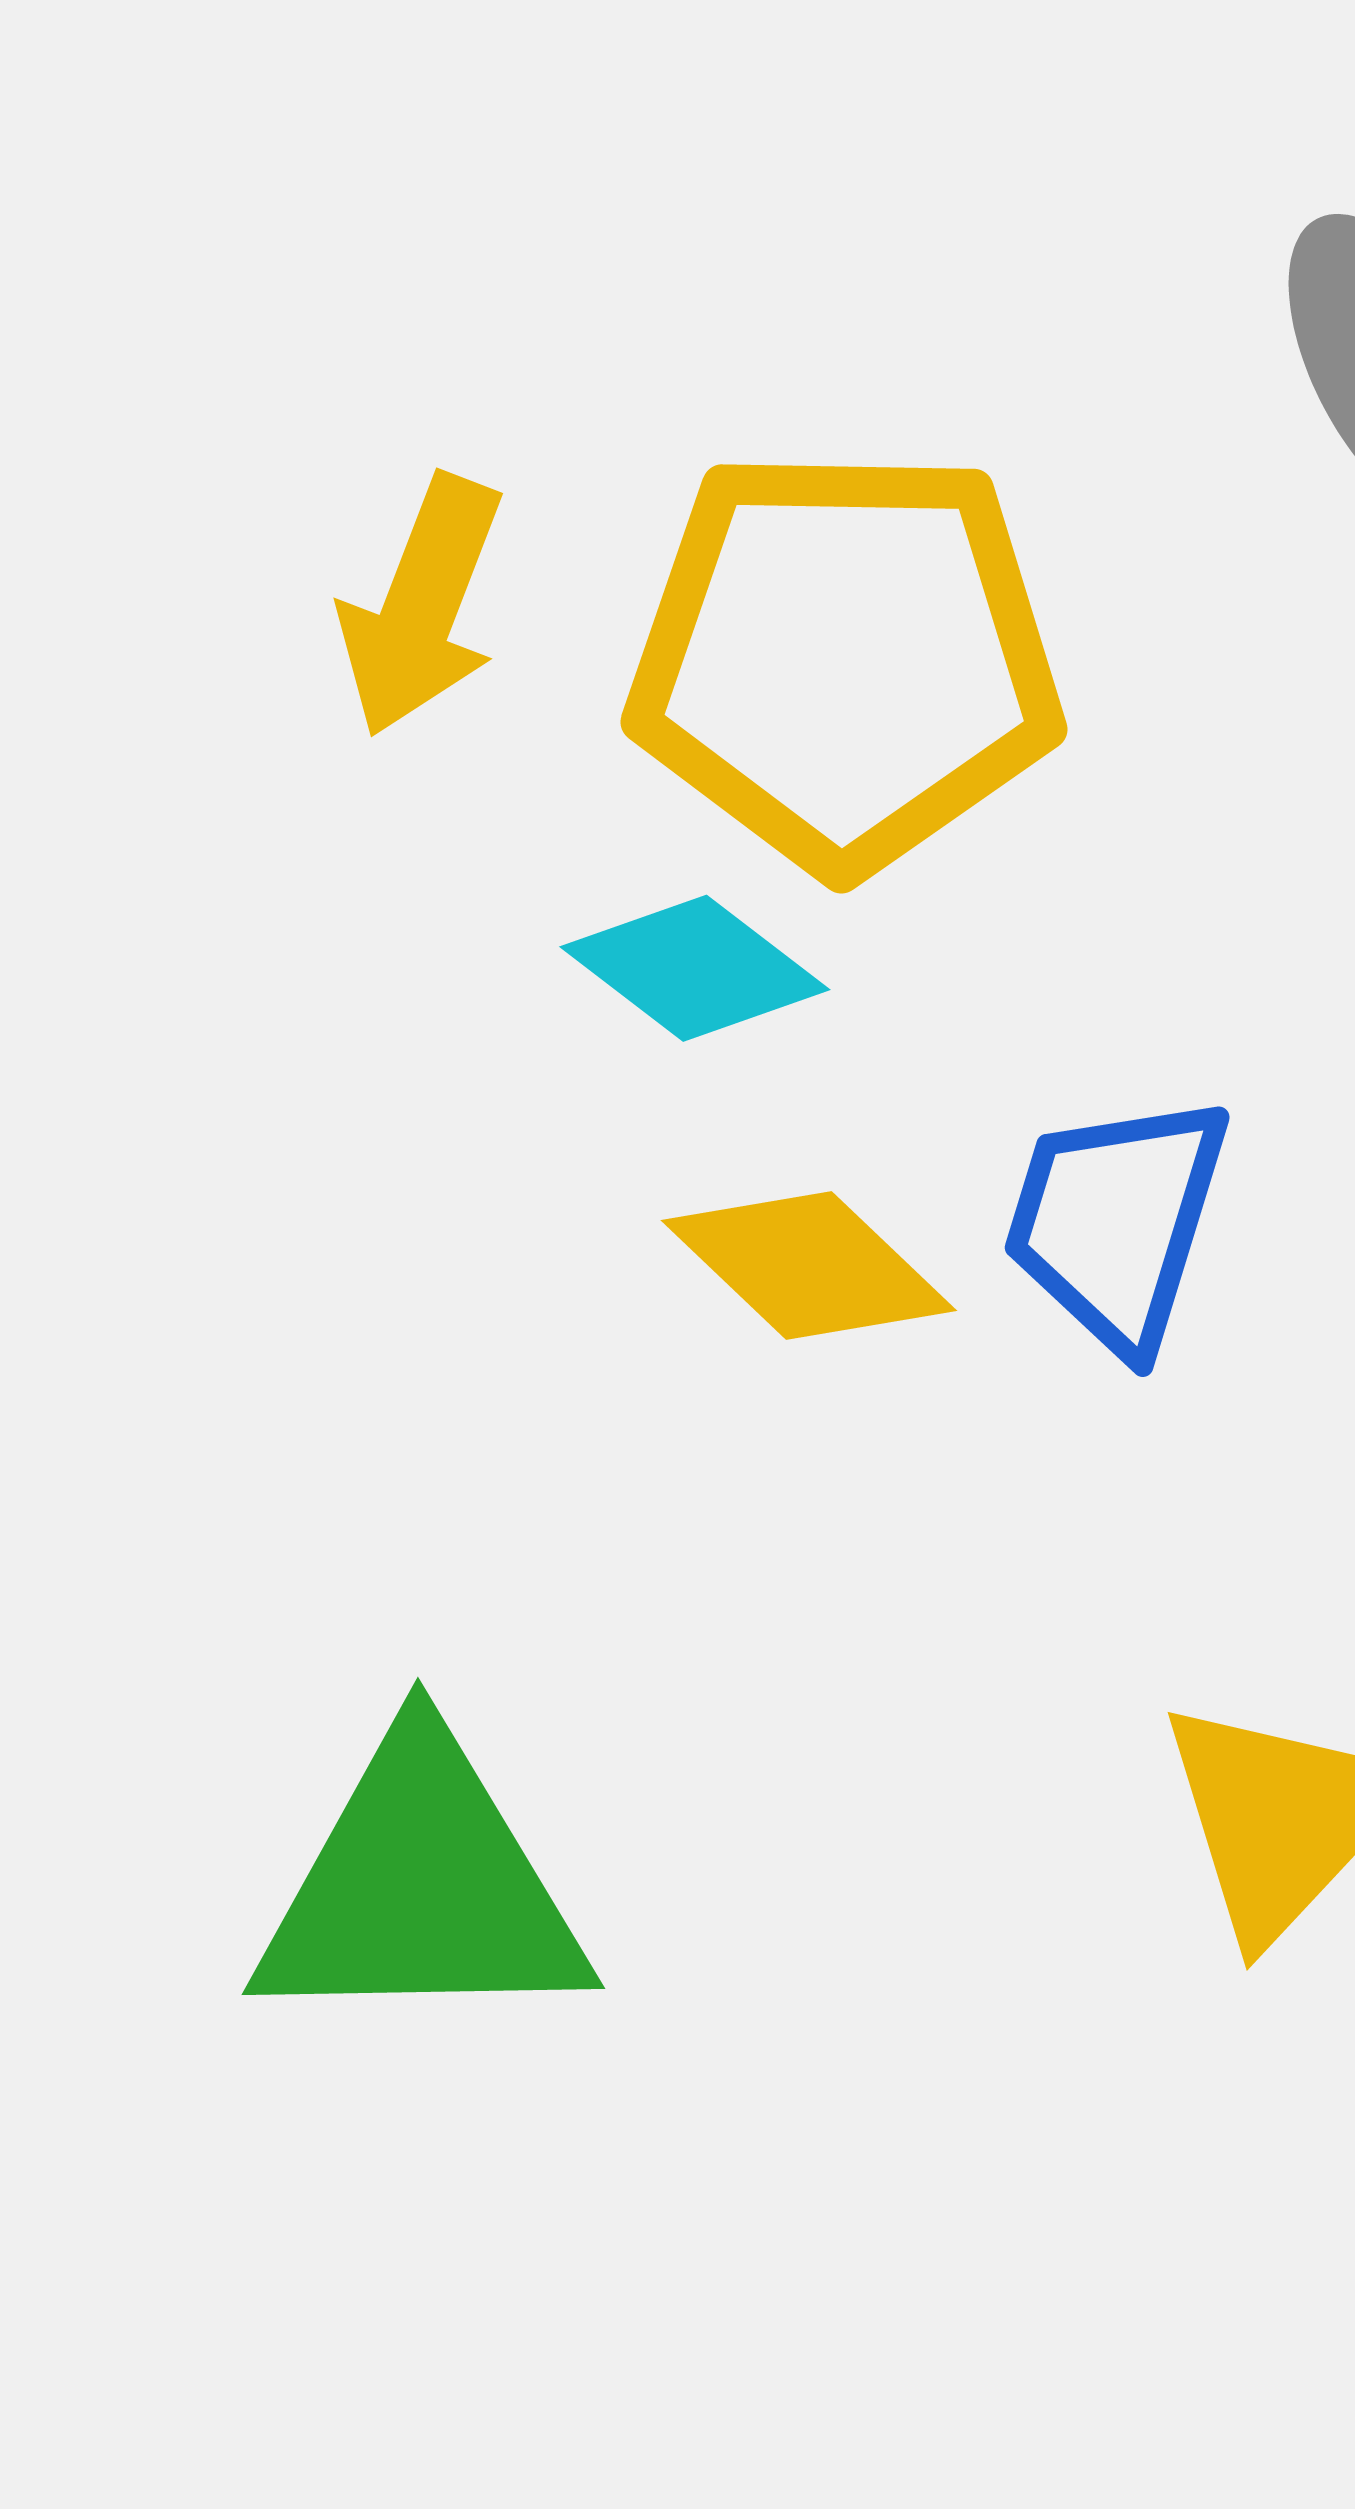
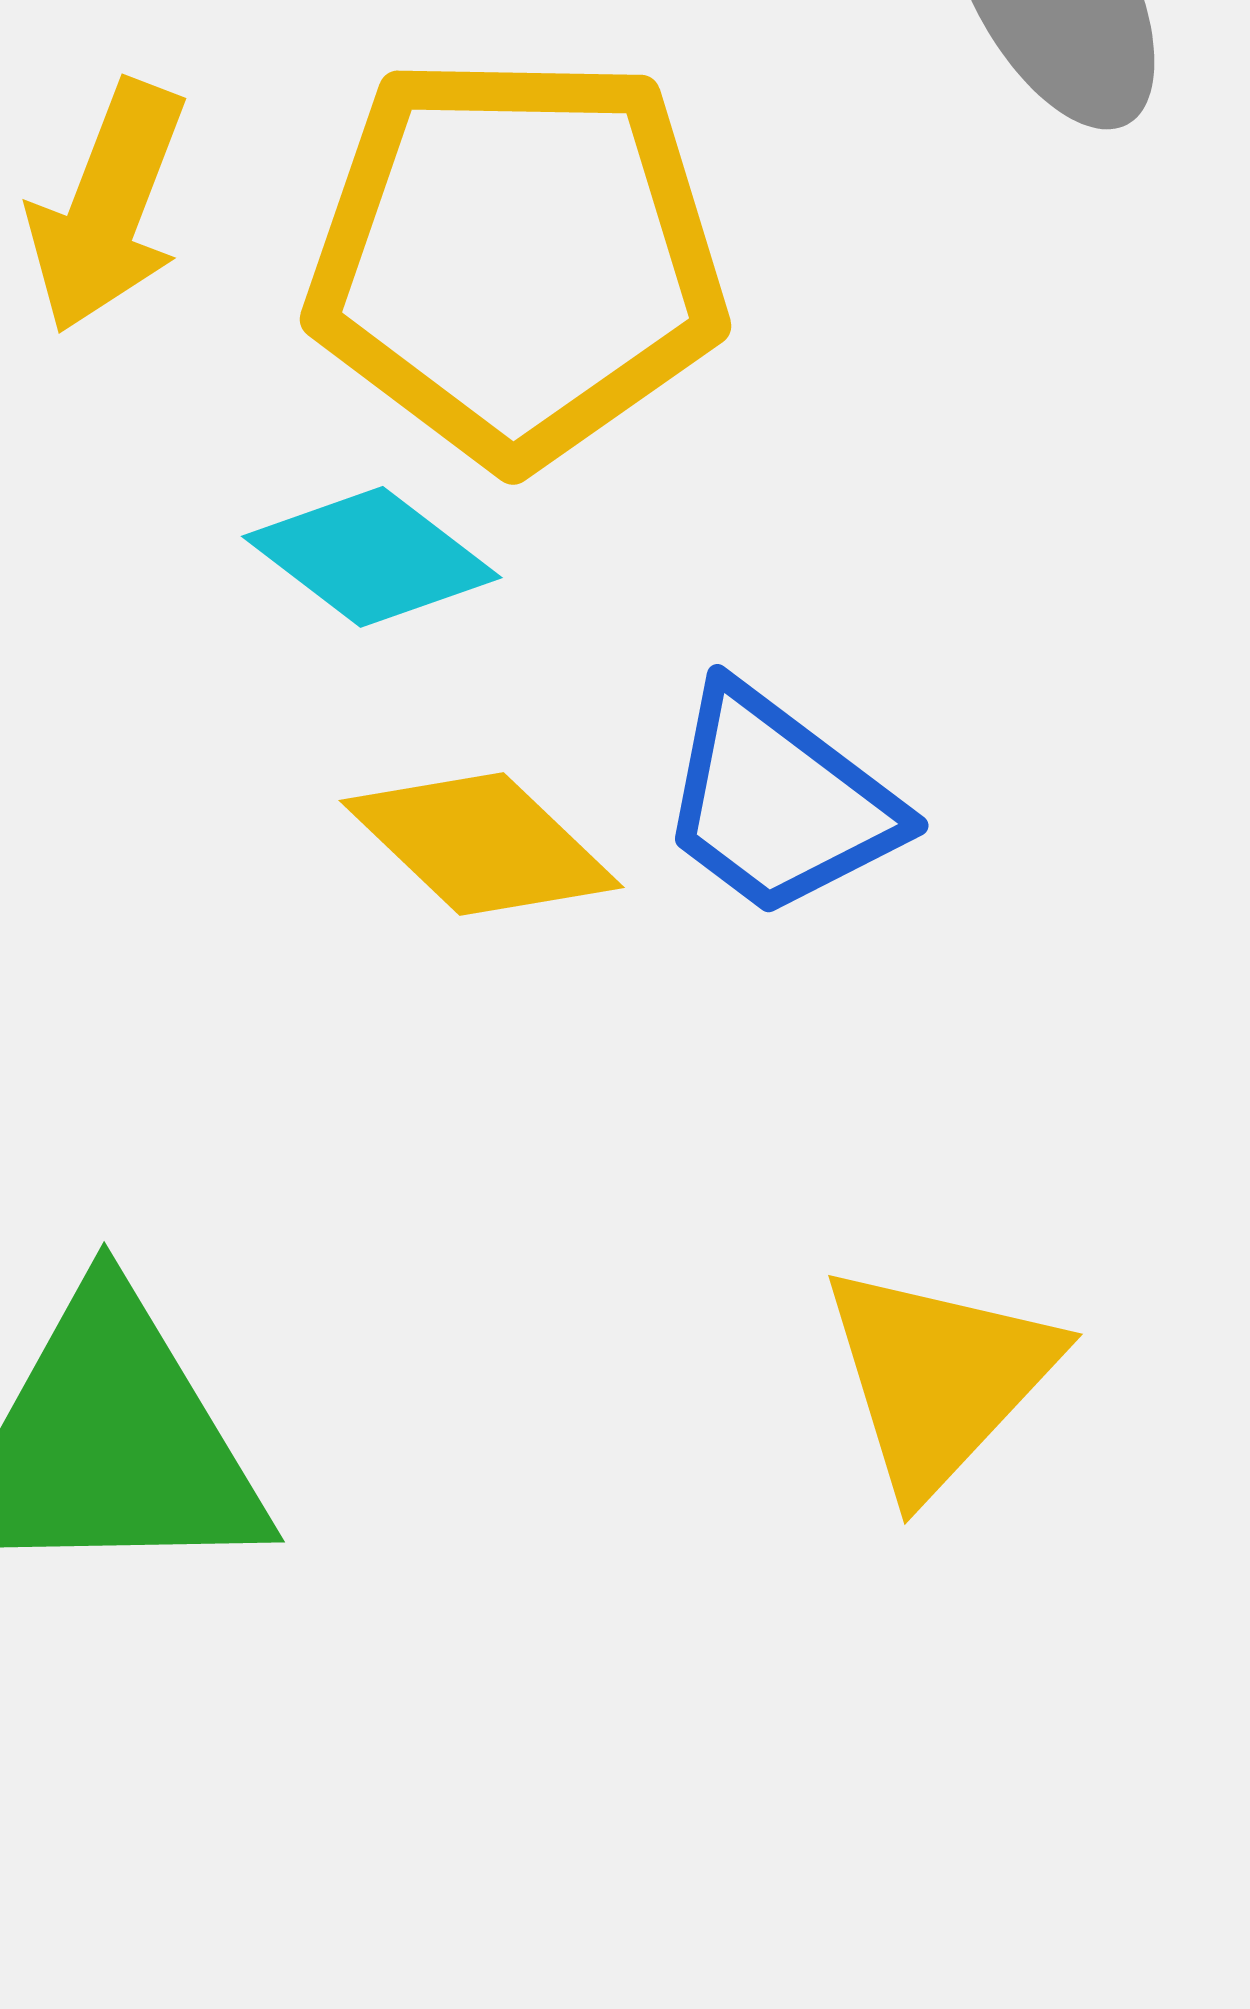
blue trapezoid: (1116, 1222) -> (779, 802), turned -70

